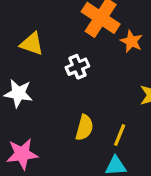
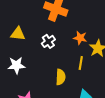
orange star: (131, 41) -> (80, 38), moved
yellow line: (120, 135) -> (81, 63), moved

